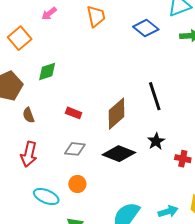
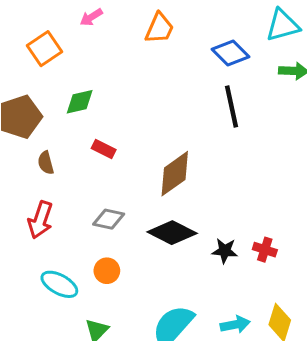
orange trapezoid: (96, 16) -> (159, 28), turned 30
black line: (155, 96) -> (232, 106), moved
red rectangle: (74, 113) -> (104, 149), moved
black star: (156, 141) -> (225, 251), moved, turned 30

